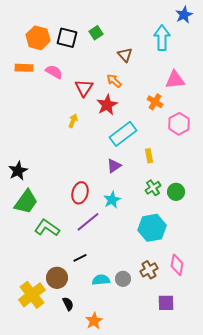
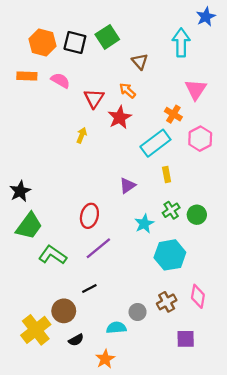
green square: (96, 33) -> (107, 37), size x1.5
pink triangle: (175, 80) -> (196, 89), turned -50
cyan rectangle: (123, 134) -> (155, 143), moved
cyan star: (112, 200) -> (144, 224), moved
cyan semicircle: (101, 280) -> (116, 328), moved
black semicircle: (68, 304) -> (76, 340), turned 88

